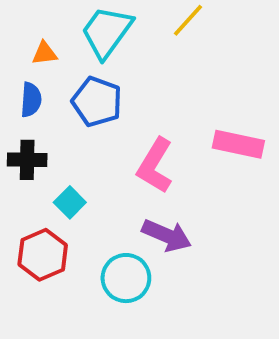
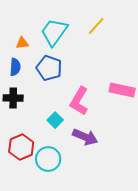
cyan square: (70, 202) -> (55, 120), moved
cyan circle: (126, 278) -> (48, 159), moved

